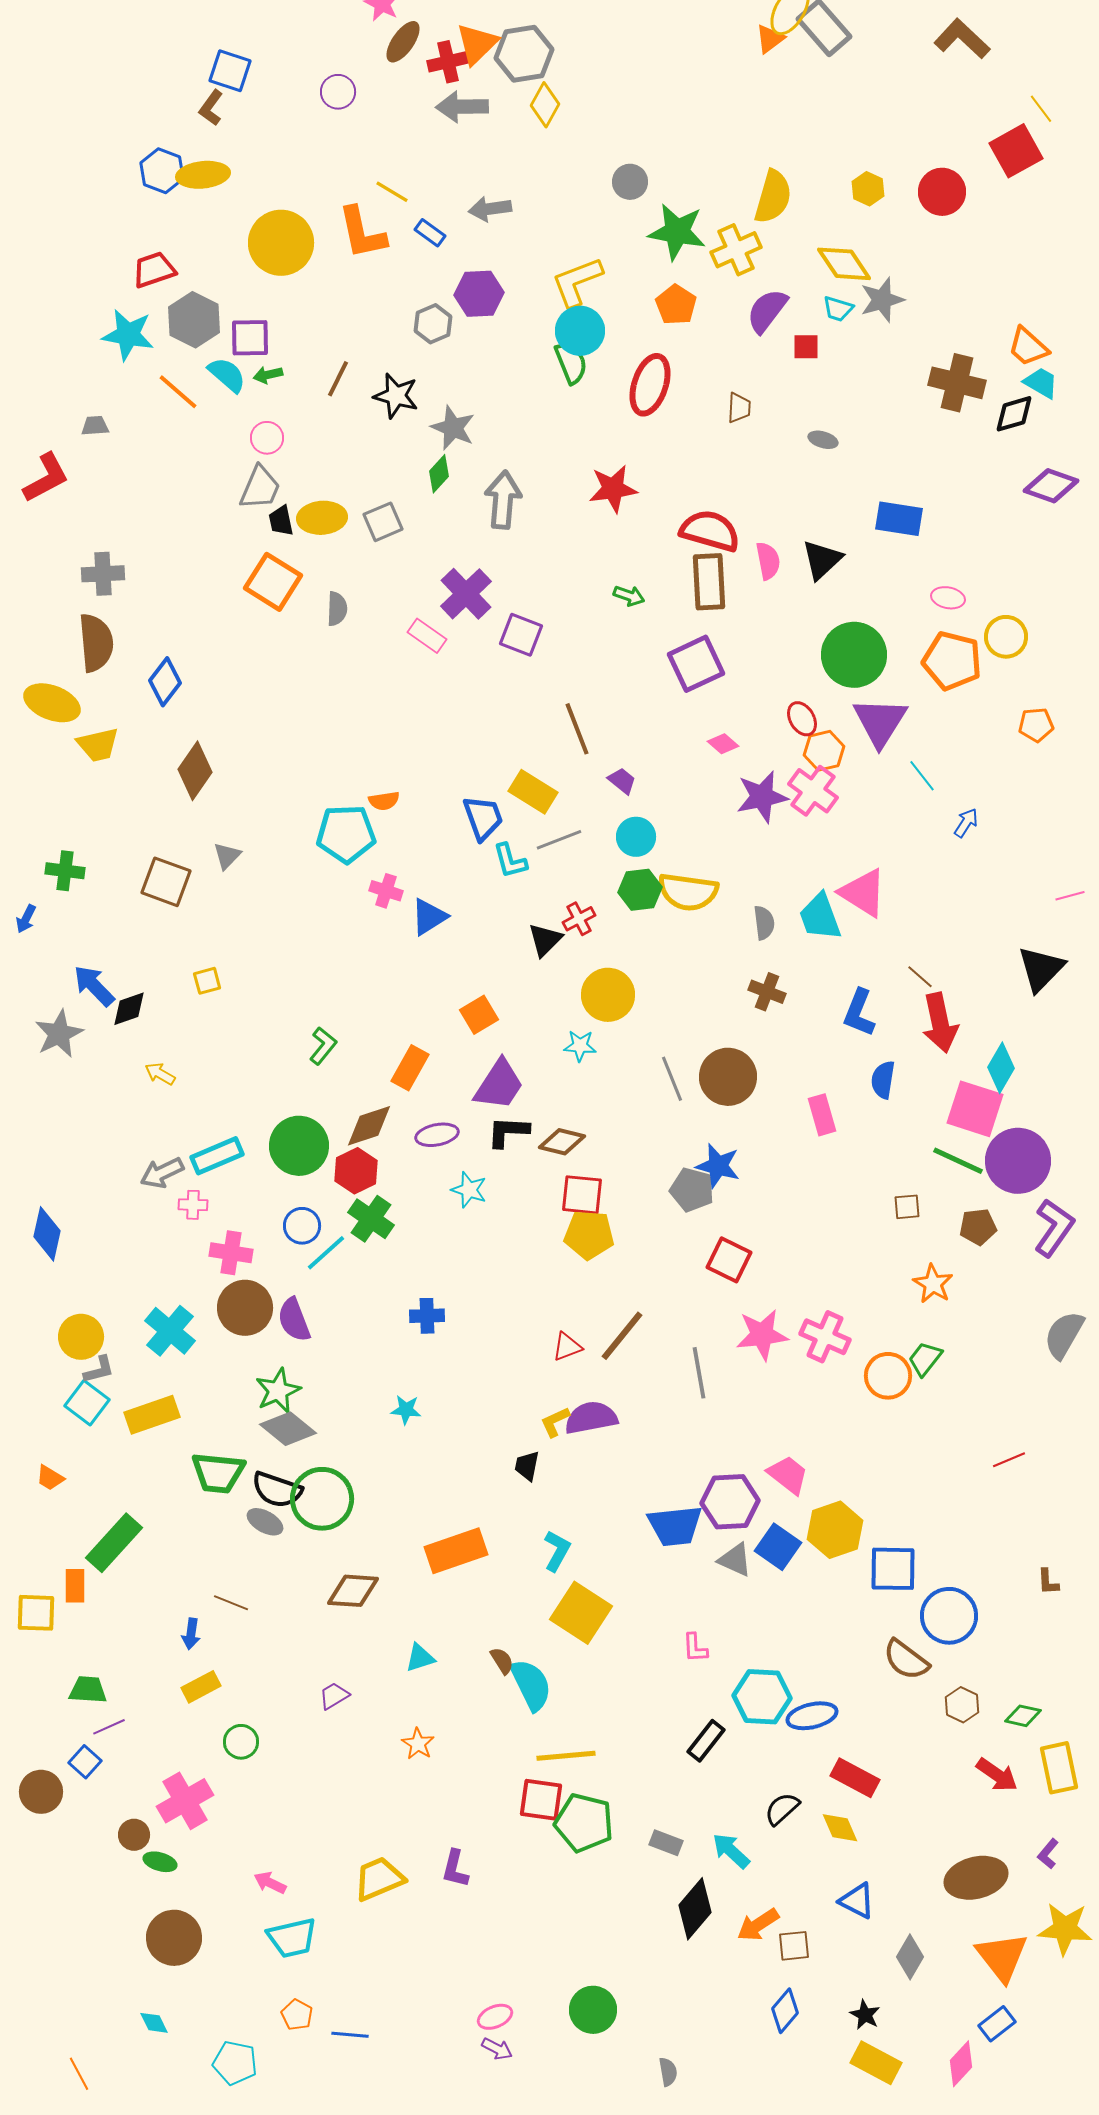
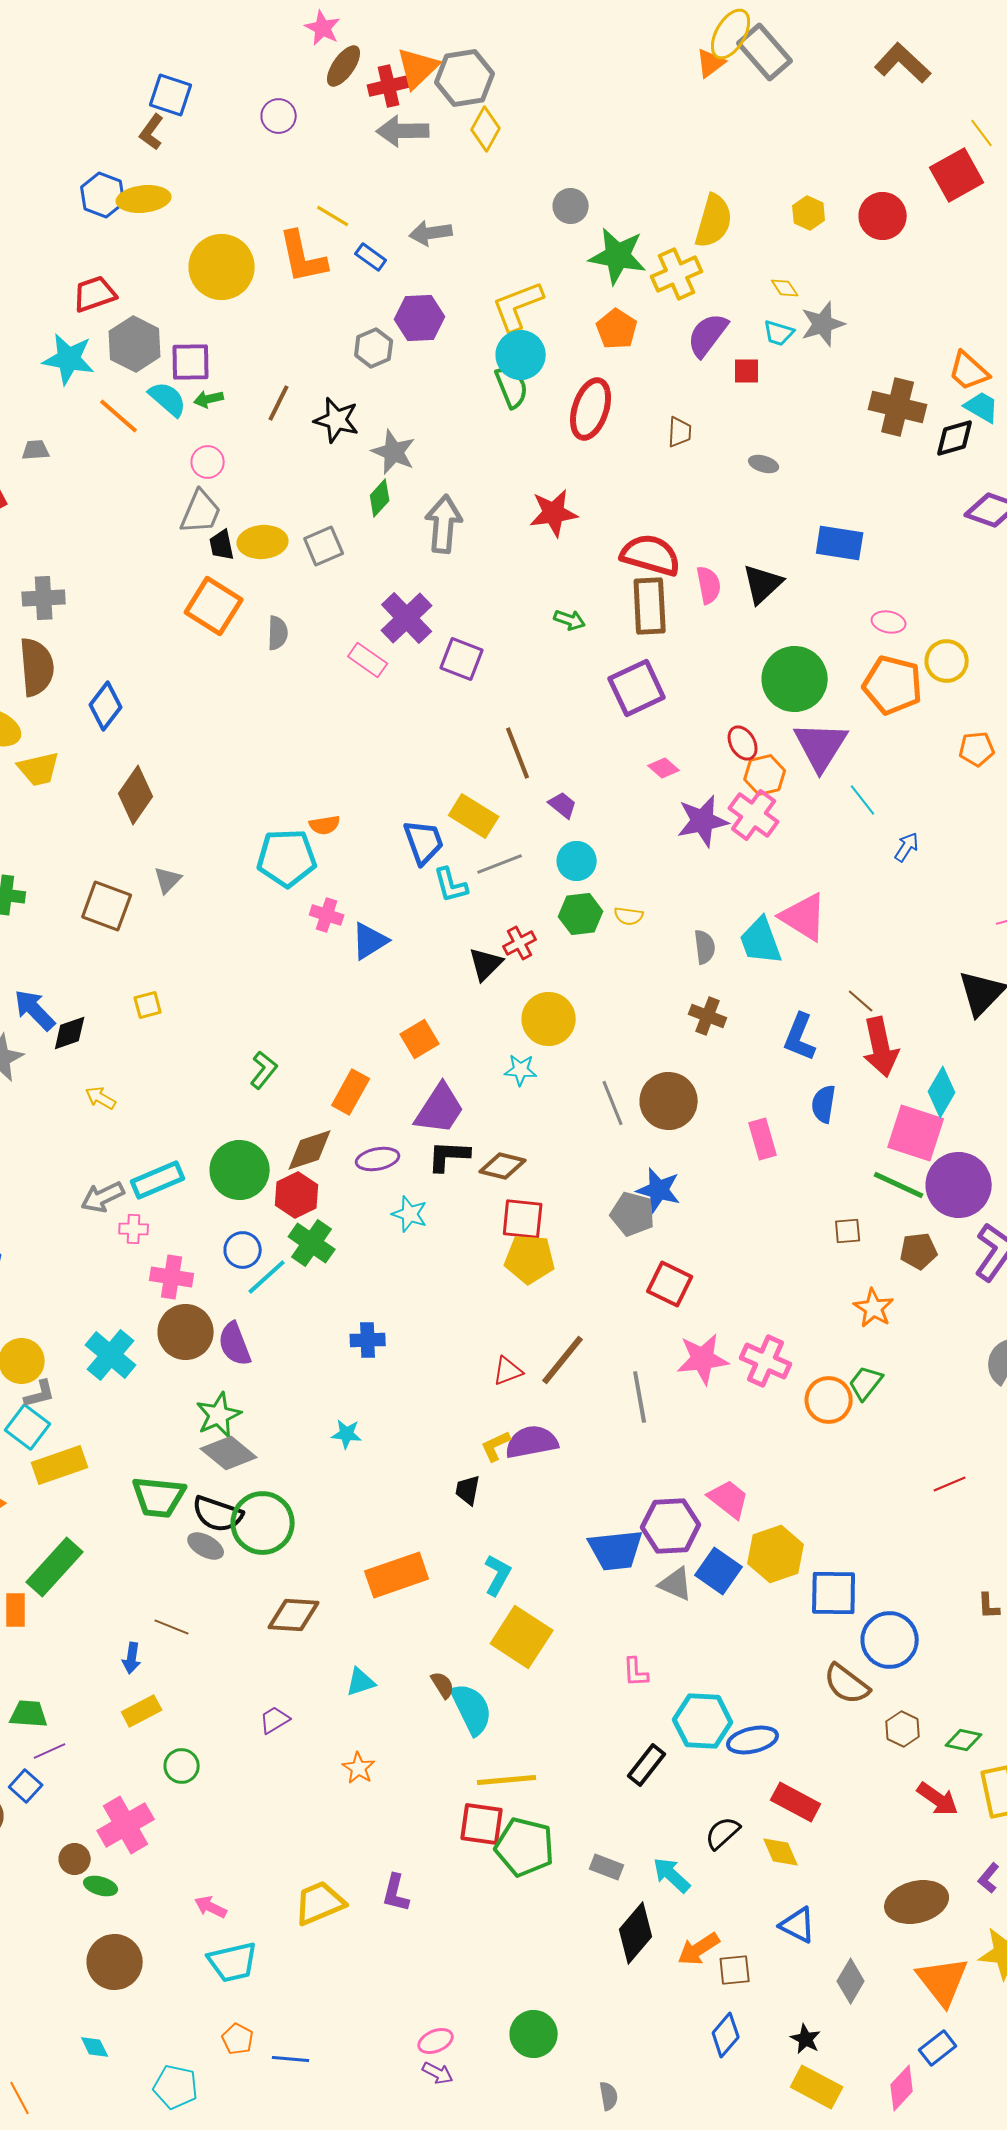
yellow diamond: (844, 264) -> (785, 288), size x0.5
yellow semicircle: (688, 892) -> (629, 916), size x0.5
yellow rectangle: (152, 1415) -> (60, 1465), moved

